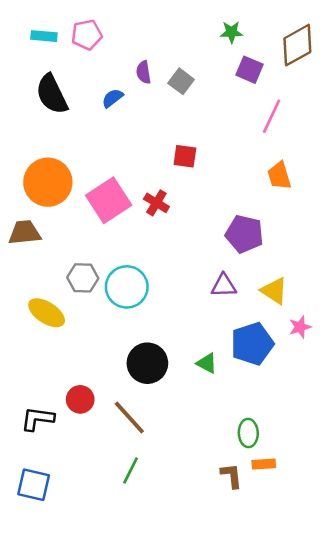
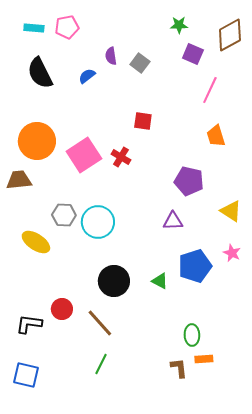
yellow triangle: (274, 291) -> (231, 211), moved
pink star: (300, 327) -> (232, 253), turned -30

